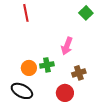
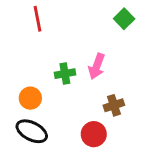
green cross: (47, 65) -> (65, 74), moved
orange circle: (29, 68) -> (30, 98), moved

